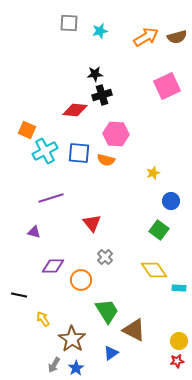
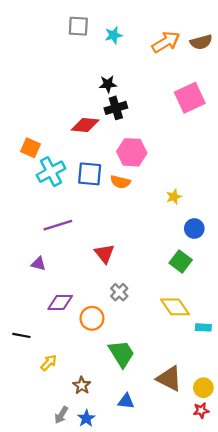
yellow arrow: (43, 319) -> (49, 363), turned 77
brown triangle: (134, 330) -> (169, 379), moved
brown star: (72, 339) -> (82, 385), size x0.6
blue triangle: (111, 353) -> (126, 401), turned 42

